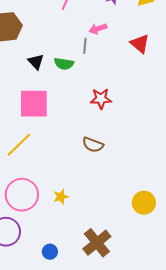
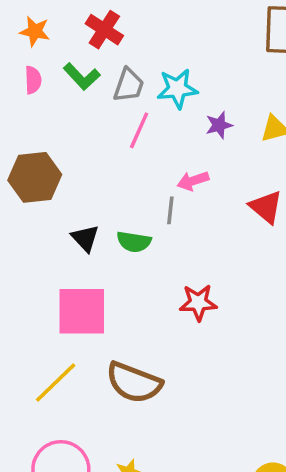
brown semicircle: (93, 145) -> (134, 383), moved, size x1.5

